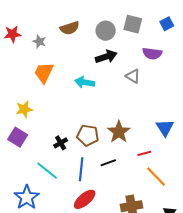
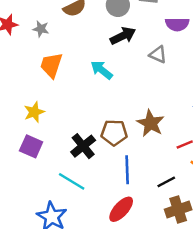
cyan arrow: (85, 82) -> (102, 70), turned 36
black cross: (61, 143) -> (83, 146), size x1.5
black line: (108, 163) -> (166, 182), moved
blue line: (81, 169) -> (127, 170), moved

